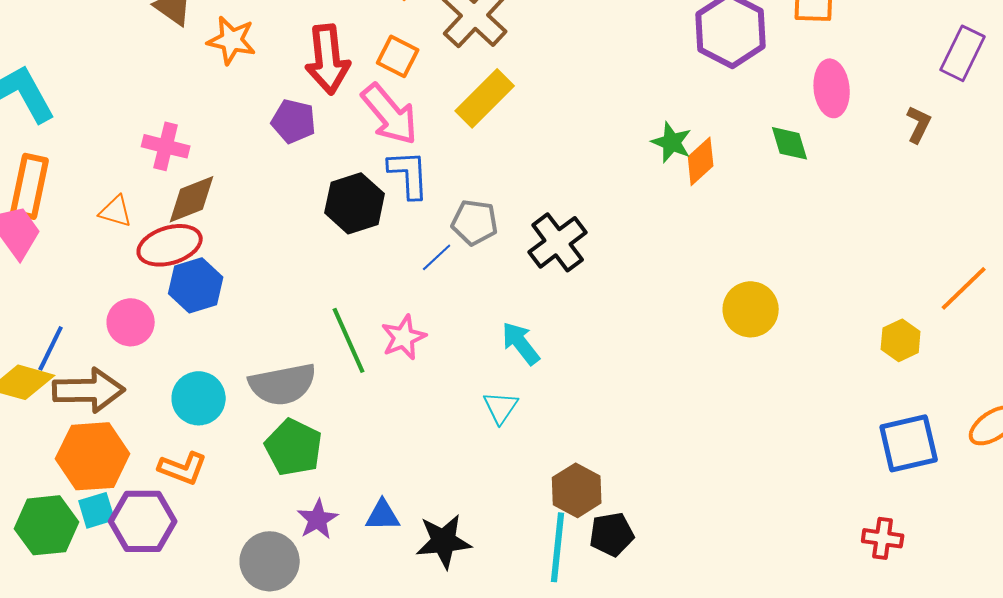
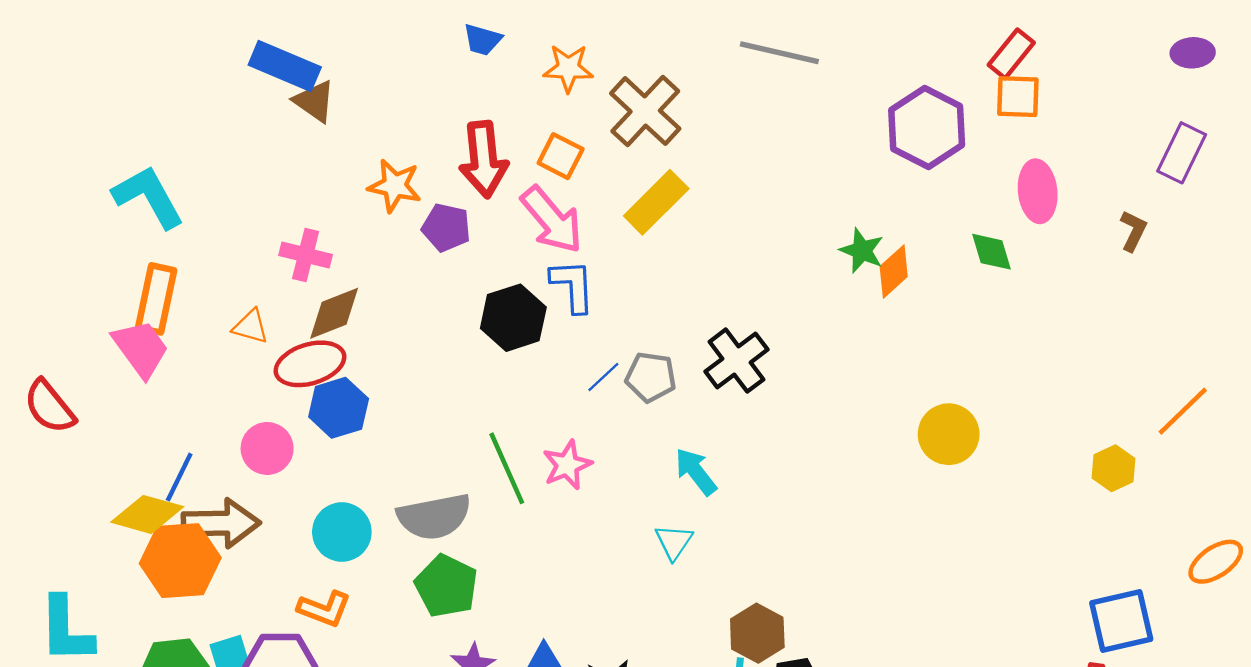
orange star: (232, 40) -> (395, 186), moved
gray pentagon: (475, 222) -> (651, 377), moved
blue square: (909, 443) -> (1121, 621), moved
orange hexagon: (93, 456) -> (180, 561), moved

